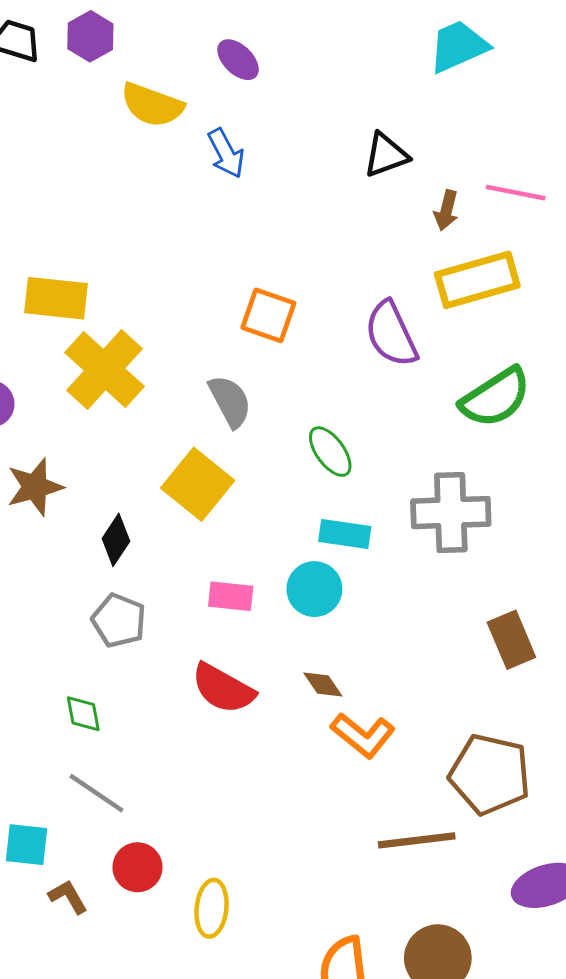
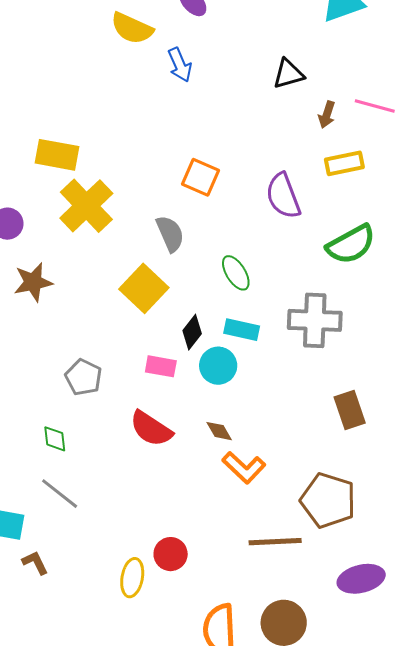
yellow rectangle: (477, 280) -> (344, 163), size x0.7
black diamond: (116, 540) -> (192, 332), moved
red circle: (137, 867) -> (171, 554), moved

